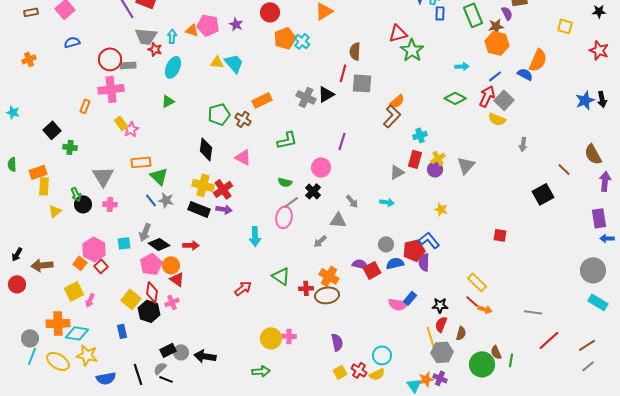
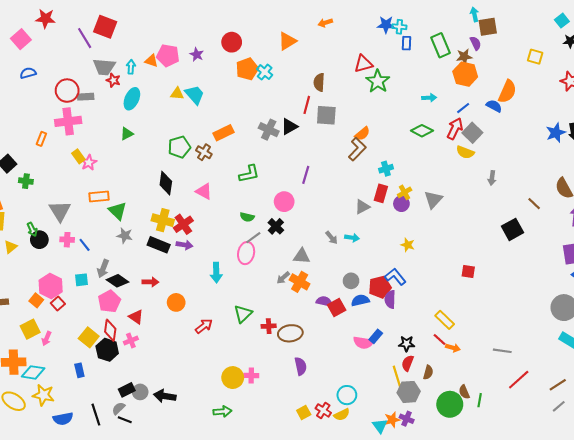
blue line: (151, 200) -> (85, 245), moved
gray arrow: (352, 201) -> (331, 238), moved
orange circle: (171, 265) -> (176, 302), moved
green triangle: (281, 276) -> (243, 314), turned 42
orange cross: (329, 276) -> (300, 282), moved
purple semicircle: (337, 342) -> (301, 366), moved

